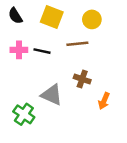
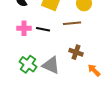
orange arrow: (104, 101) -> (94, 70), turned 112
green cross: (24, 114) -> (28, 64), moved

